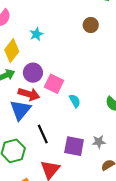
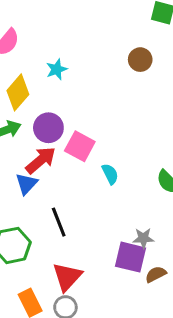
red arrow: (29, 94) -> (41, 160), turned -60
blue triangle: (20, 110) -> (26, 184), size x0.7
purple square: (74, 146) -> (130, 257), moved

